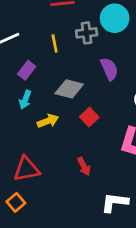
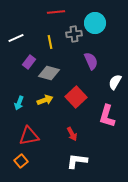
gray diamond: (69, 89) -> (49, 73), moved
cyan arrow: (25, 100) -> (19, 103), moved
red square: (89, 117) -> (76, 97), size x1.5
white L-shape: (115, 202) -> (77, 161), moved

